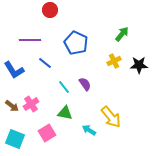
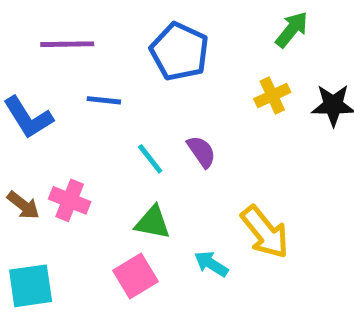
blue line: (45, 63) -> (104, 100), turned -32
pink cross: (31, 104) -> (70, 200), turned -35
pink square: (47, 133) -> (136, 276), moved
cyan square: (15, 139) -> (31, 286), turned -30

